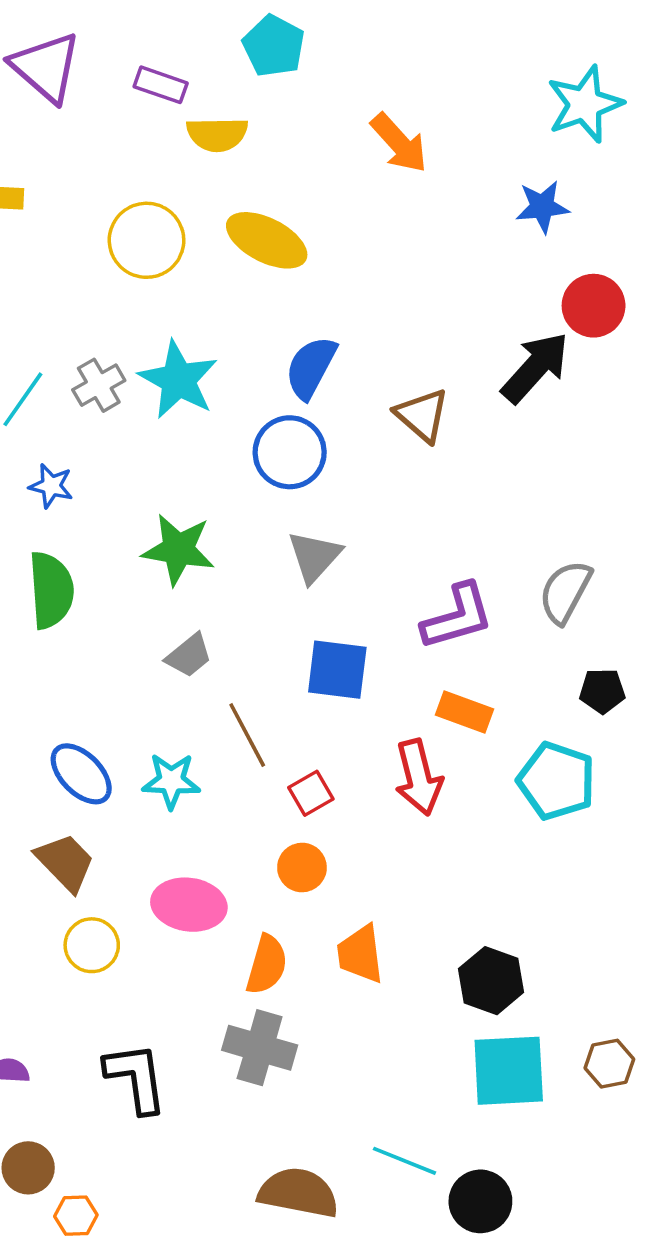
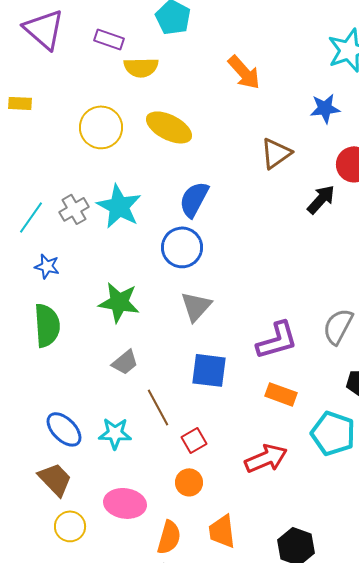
black arrow: (535, 367) -> (321, 199), size x0.7
brown triangle: (422, 415) -> (276, 153), moved, turned 44
red arrow: (419, 777) -> (266, 458), moved, turned -99

